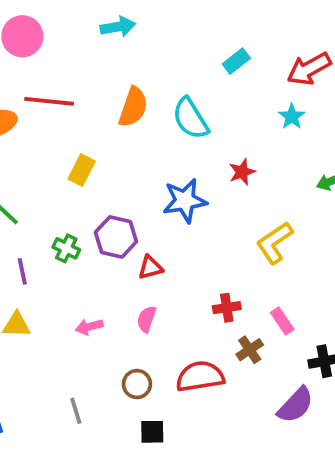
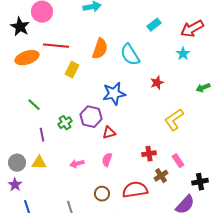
yellow rectangle: (82, 170) -> (72, 70), moved
blue star: (185, 201) -> (114, 94), moved
green cross: (66, 248) -> (65, 123), turned 32

